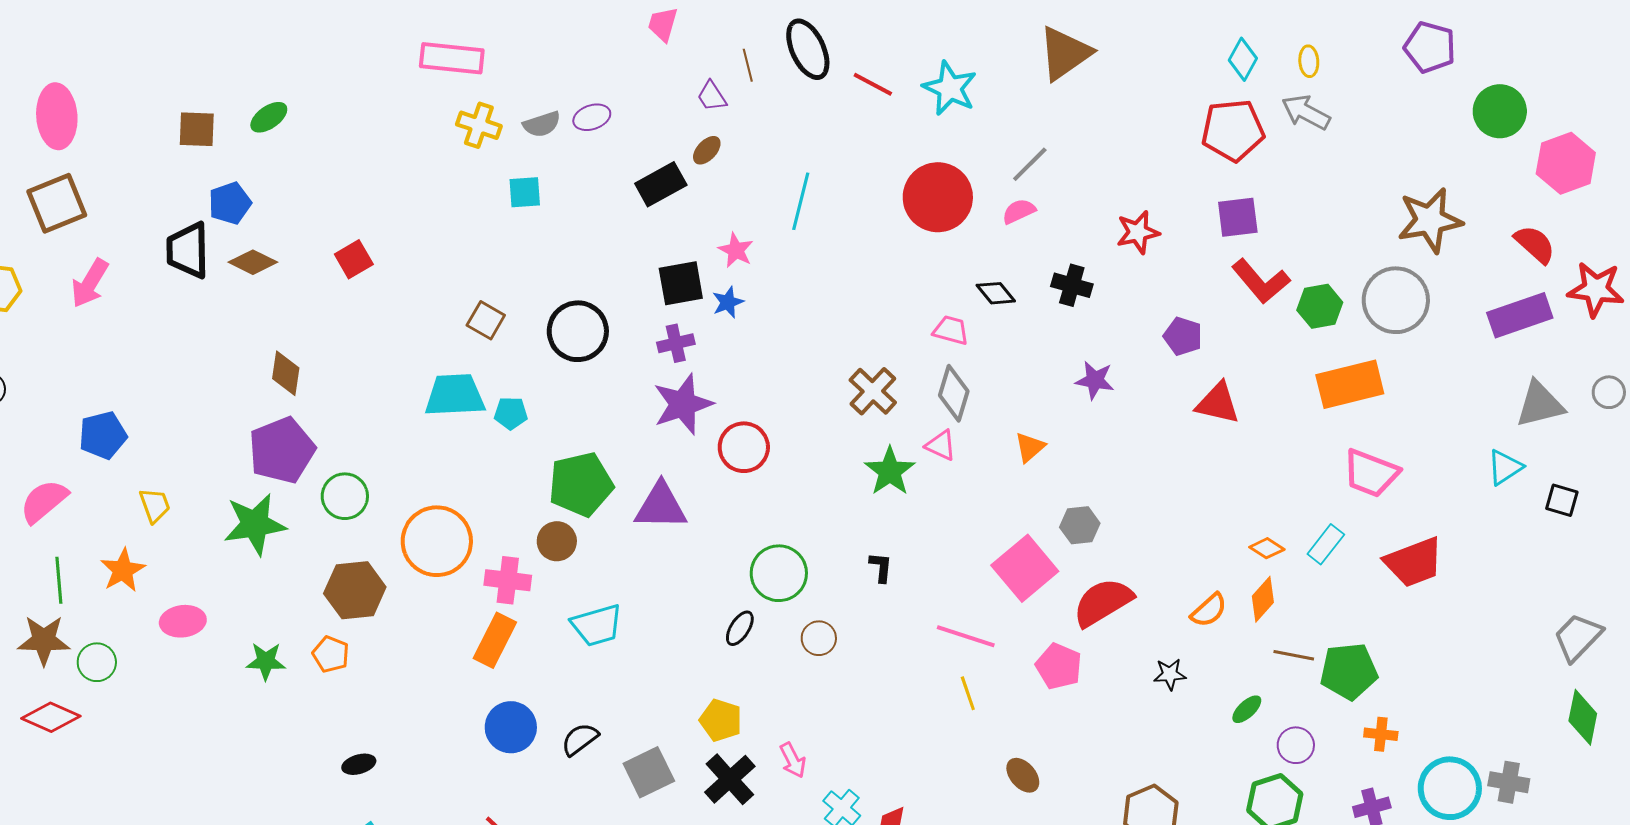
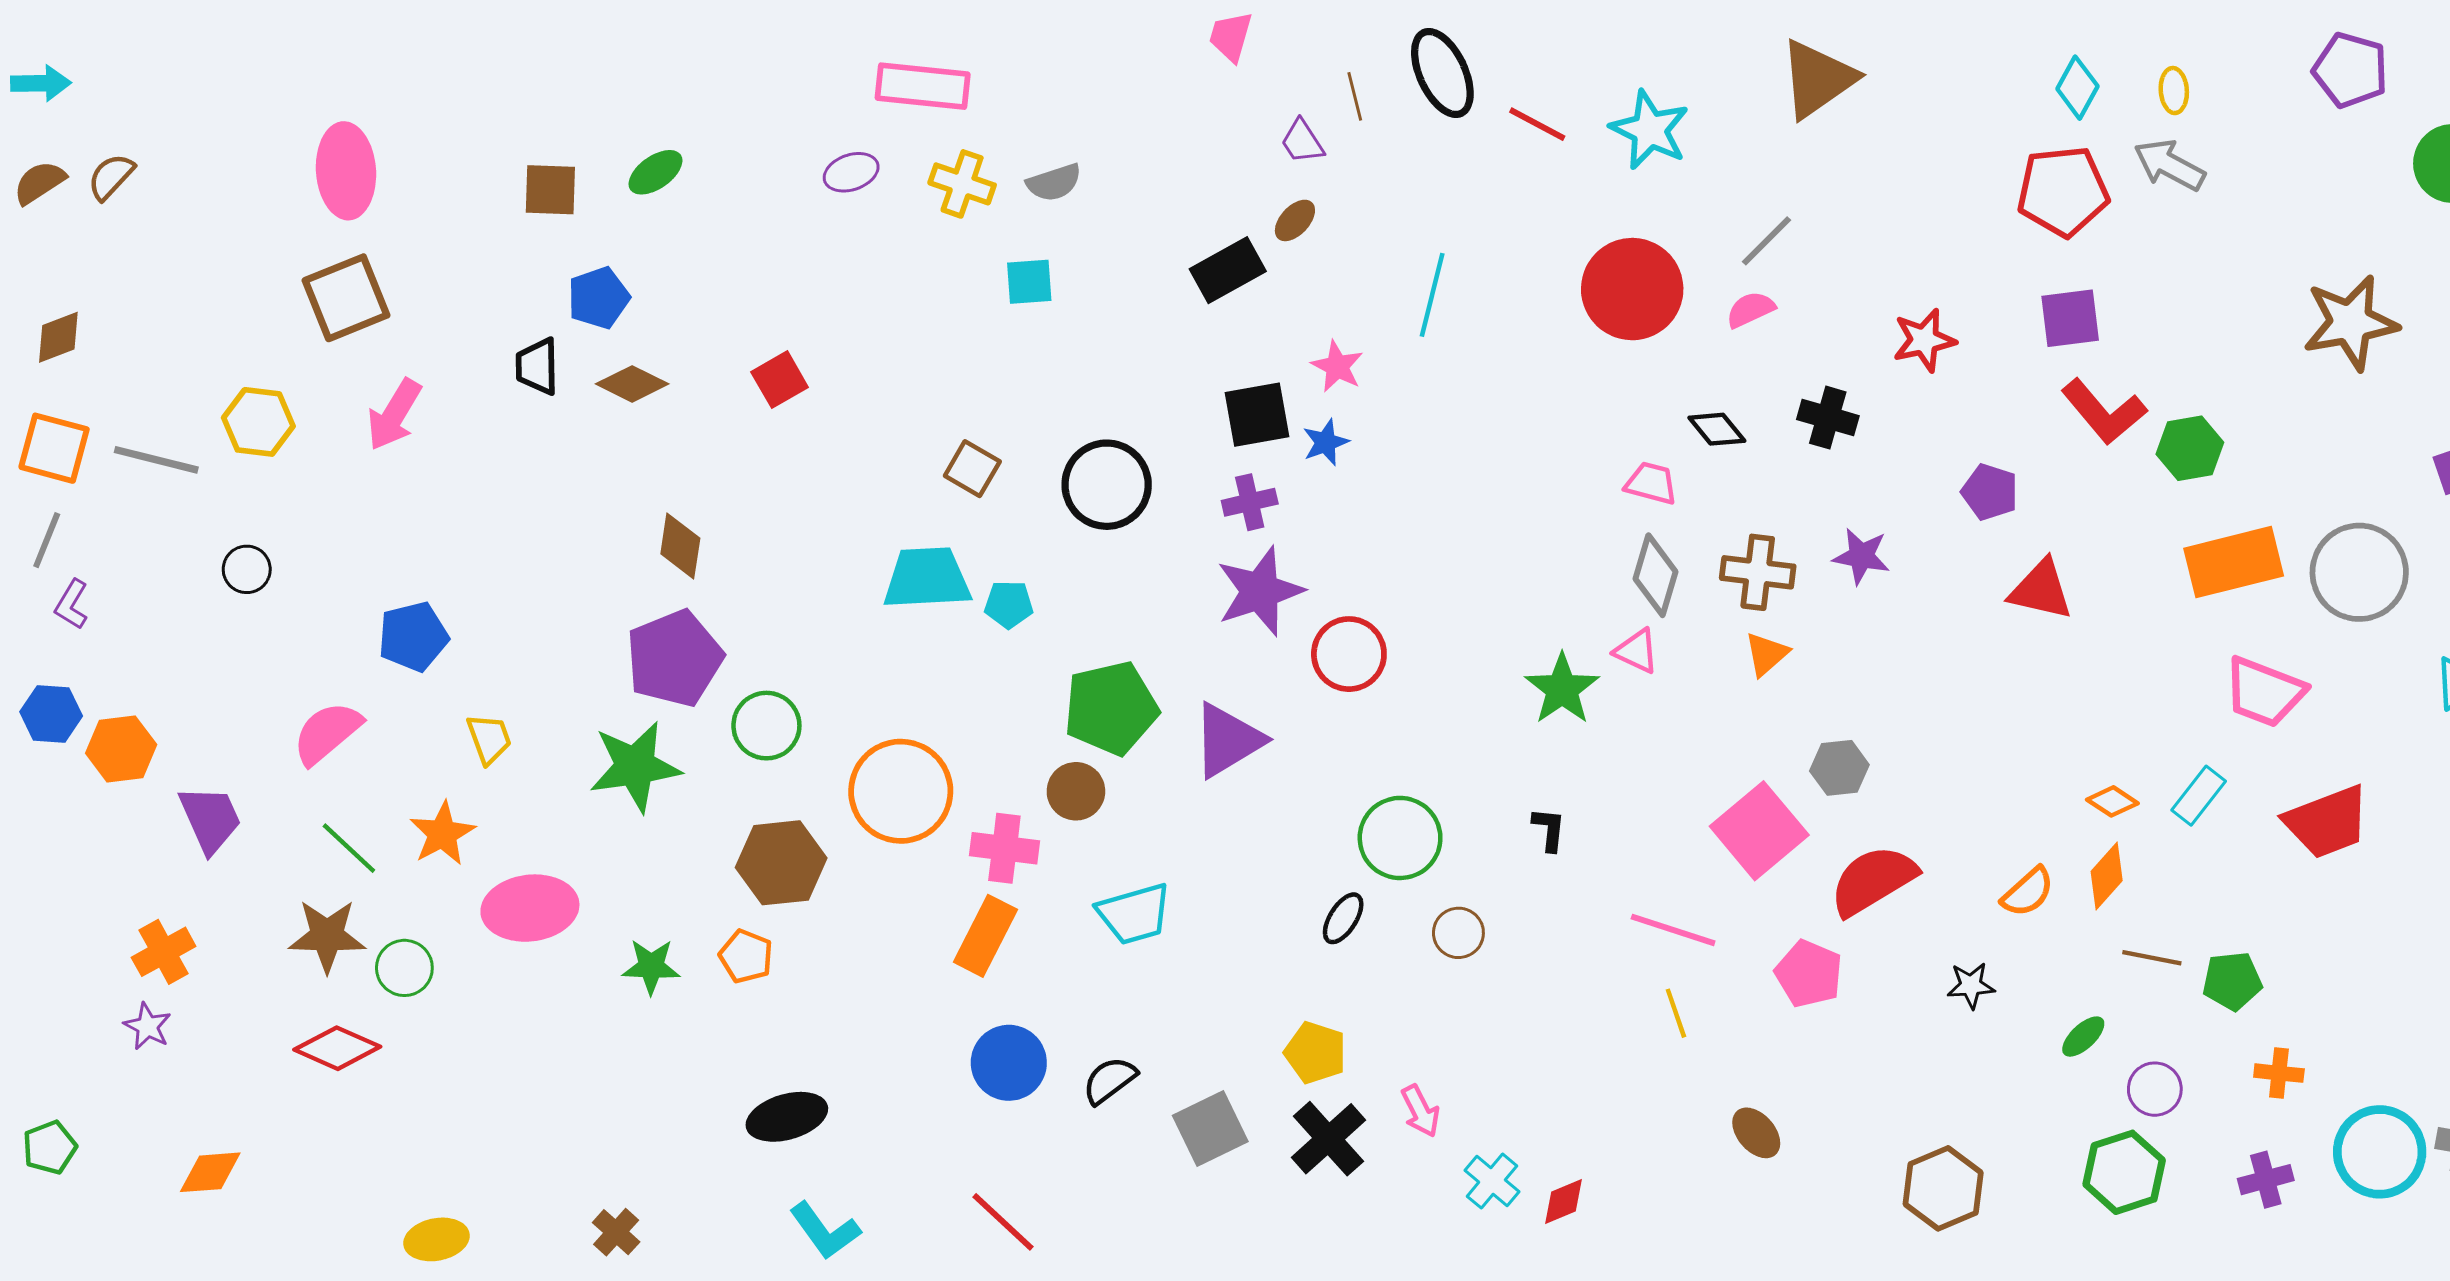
purple ellipse: (592, 117) -> (851, 172), moved
black trapezoid: (188, 250) -> (537, 366), size x0.7
gray circle: (1396, 300) -> (2359, 572), moved
brown cross: (873, 391) -> (1758, 572), moved, turned -36
purple triangle: (661, 506) -> (1228, 740), turned -32
green line: (59, 580) -> (349, 848), turned -42
pink ellipse: (183, 621) -> (530, 908), size x1.4
green pentagon: (1349, 671) -> (2232, 981), size x0.7
black ellipse: (359, 764) -> (787, 1117), size x1.6

